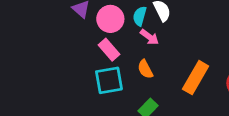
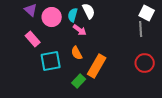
pink rectangle: (109, 50) -> (33, 39), moved
orange rectangle: (196, 78) -> (97, 66), moved

